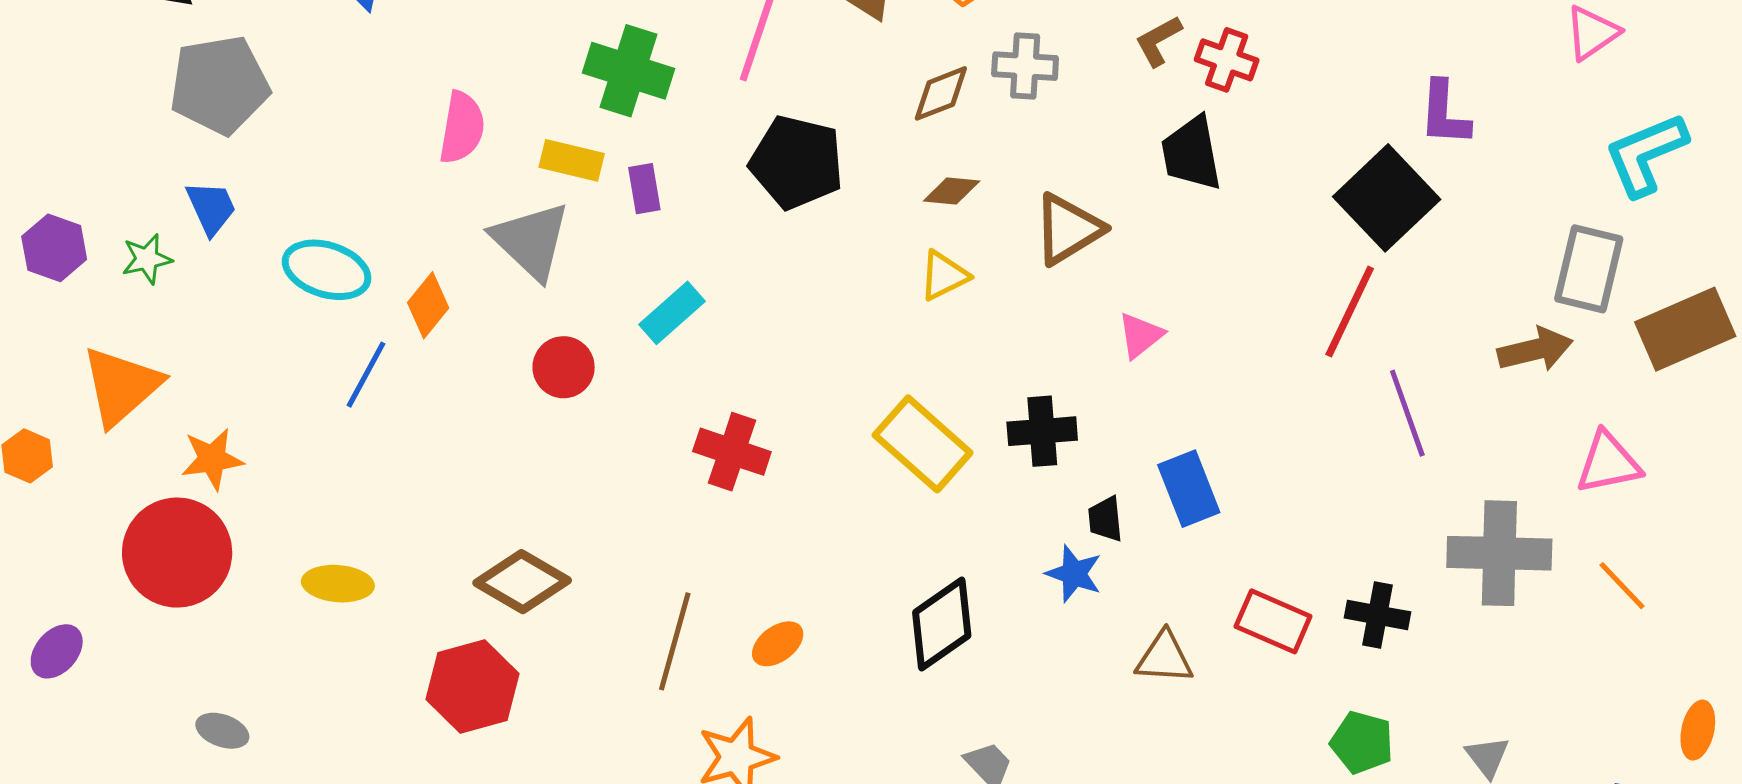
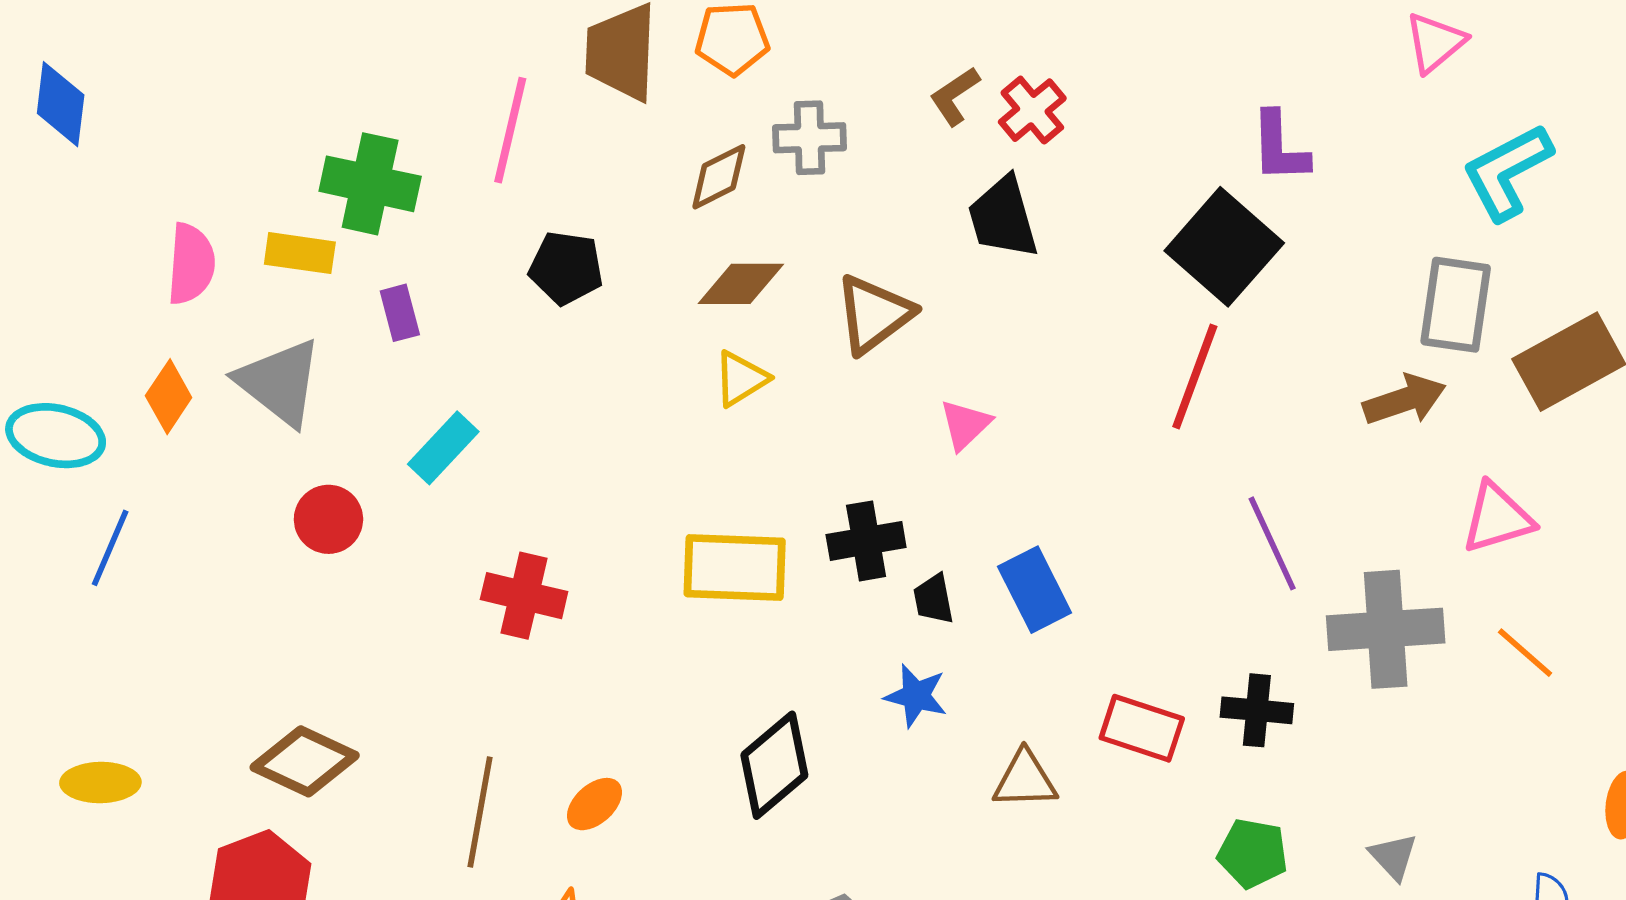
red cross: (1227, 60) -> (1032, 110), turned 36
yellow rectangle: (572, 160) -> (300, 253), moved
black pentagon: (797, 162) -> (566, 268), size x0.7
brown diamond: (952, 191) -> (741, 284), size x1.4
orange diamond: (428, 305) -> (169, 397), moved
purple line: (1407, 413) -> (1272, 543), moved
yellow rectangle: (923, 444) -> (735, 567), turned -34
black trapezoid: (1105, 519) -> (934, 599), moved

